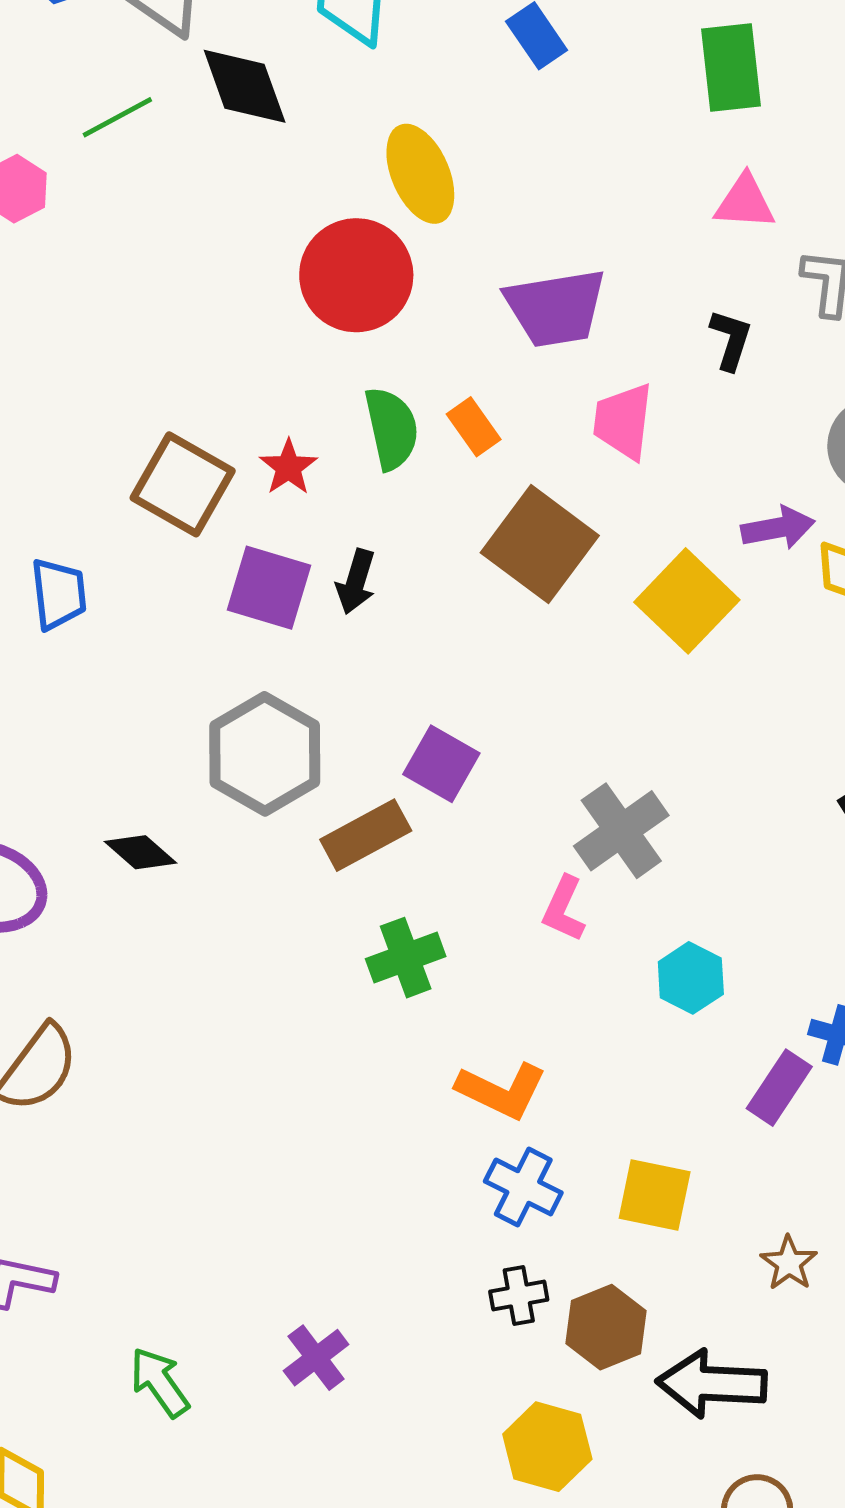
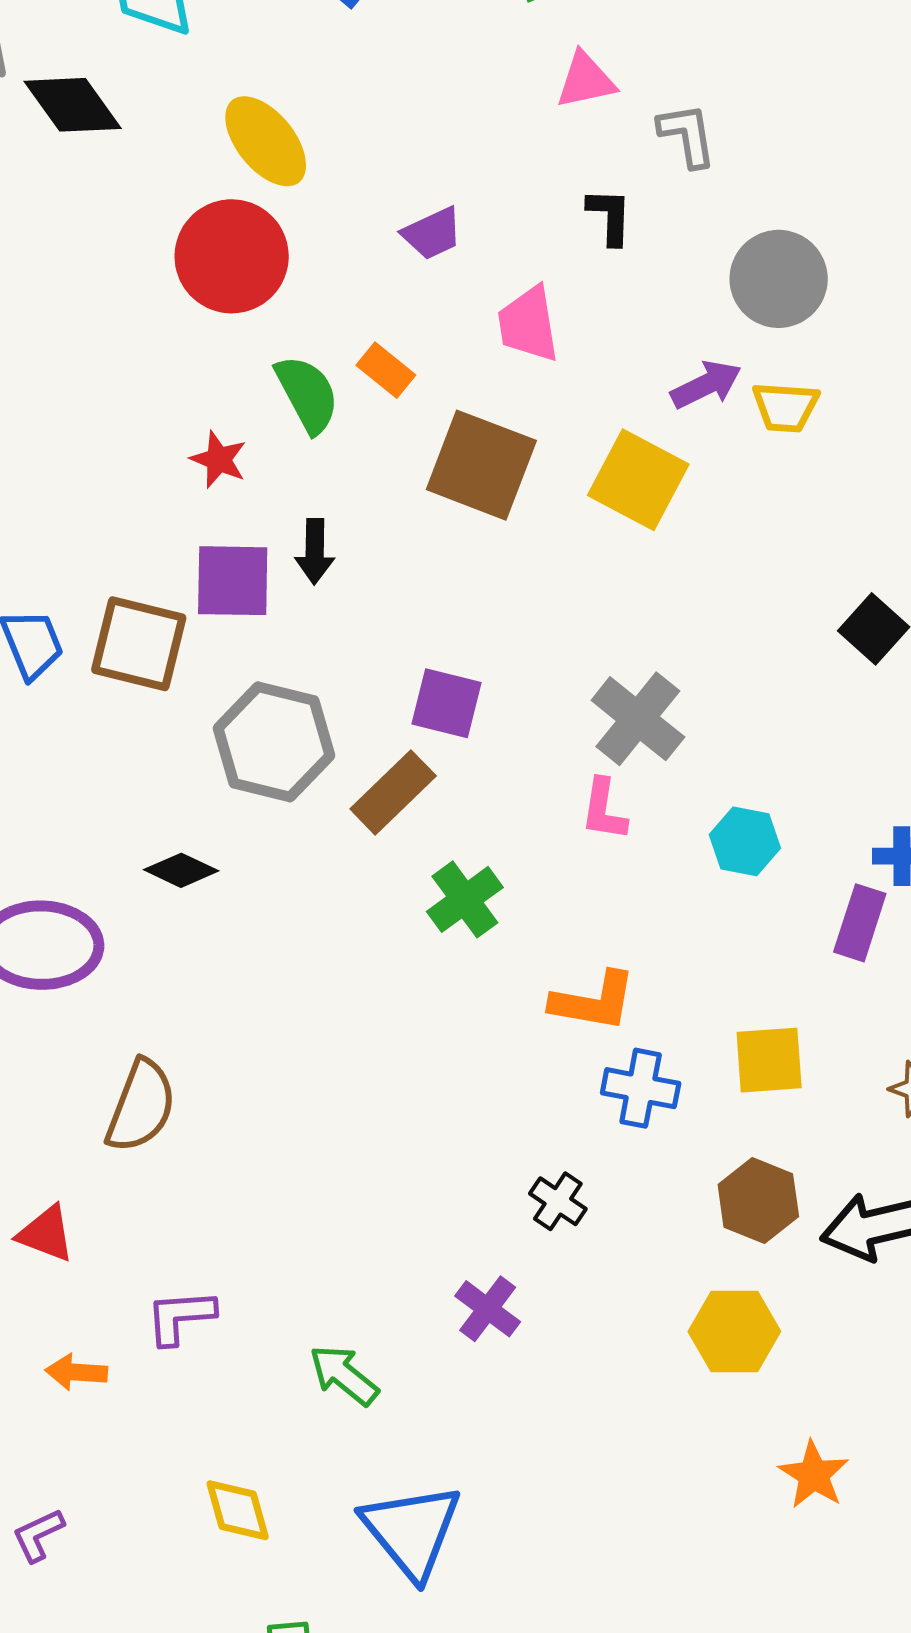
purple trapezoid: (556, 308) -> (432, 233), size x0.6
brown square: (183, 484) -> (139, 644), moved
black cross: (519, 1296) -> (558, 1201), moved, turned -30

